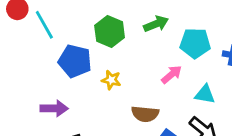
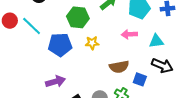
pink arrow: (172, 75) -> (129, 34), turned -126
yellow star: (111, 80) -> (92, 43), moved

